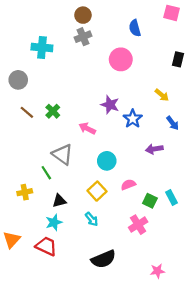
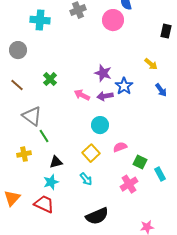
pink circle: (121, 59) -> (113, 20), moved
brown line: (27, 112) -> (17, 85), moved
purple arrow: (154, 149) -> (105, 96), moved
gray triangle: (62, 154) -> (32, 116), moved
cyan rectangle: (172, 198) -> (160, 174), moved

